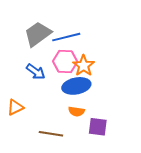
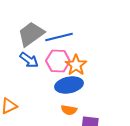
blue arrow: (36, 72) -> (29, 60), moved

